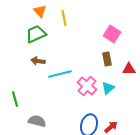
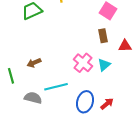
brown arrow: (38, 61) -> (34, 63), moved, turned -32
cyan line: (60, 74) -> (56, 87), moved

